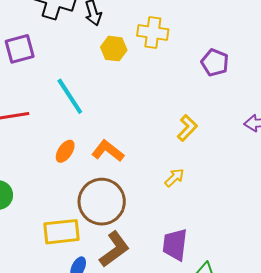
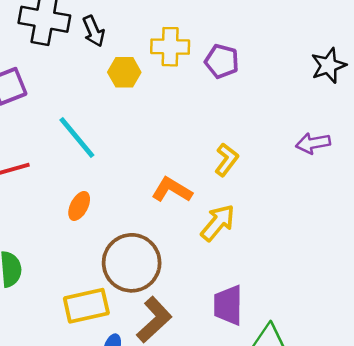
purple pentagon: (215, 63) -> (222, 61), moved
orange L-shape: (108, 151) -> (172, 190), moved
yellow arrow: (174, 178) -> (218, 223), size x1.5

